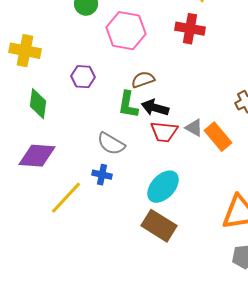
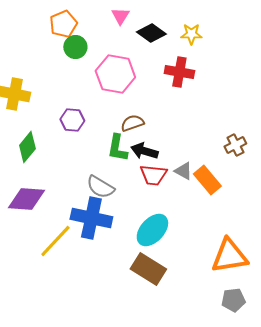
green diamond: (38, 104) -> (27, 147), turned 32
blue cross: (102, 175) -> (91, 218), size x2.0

